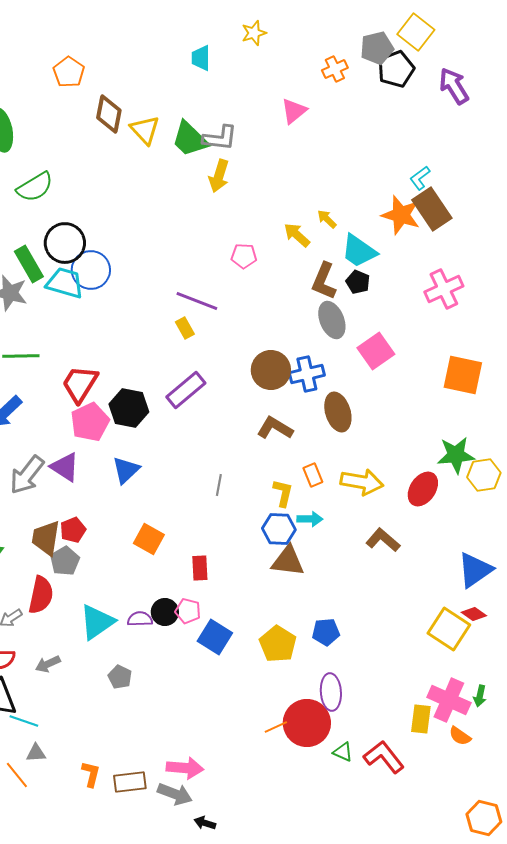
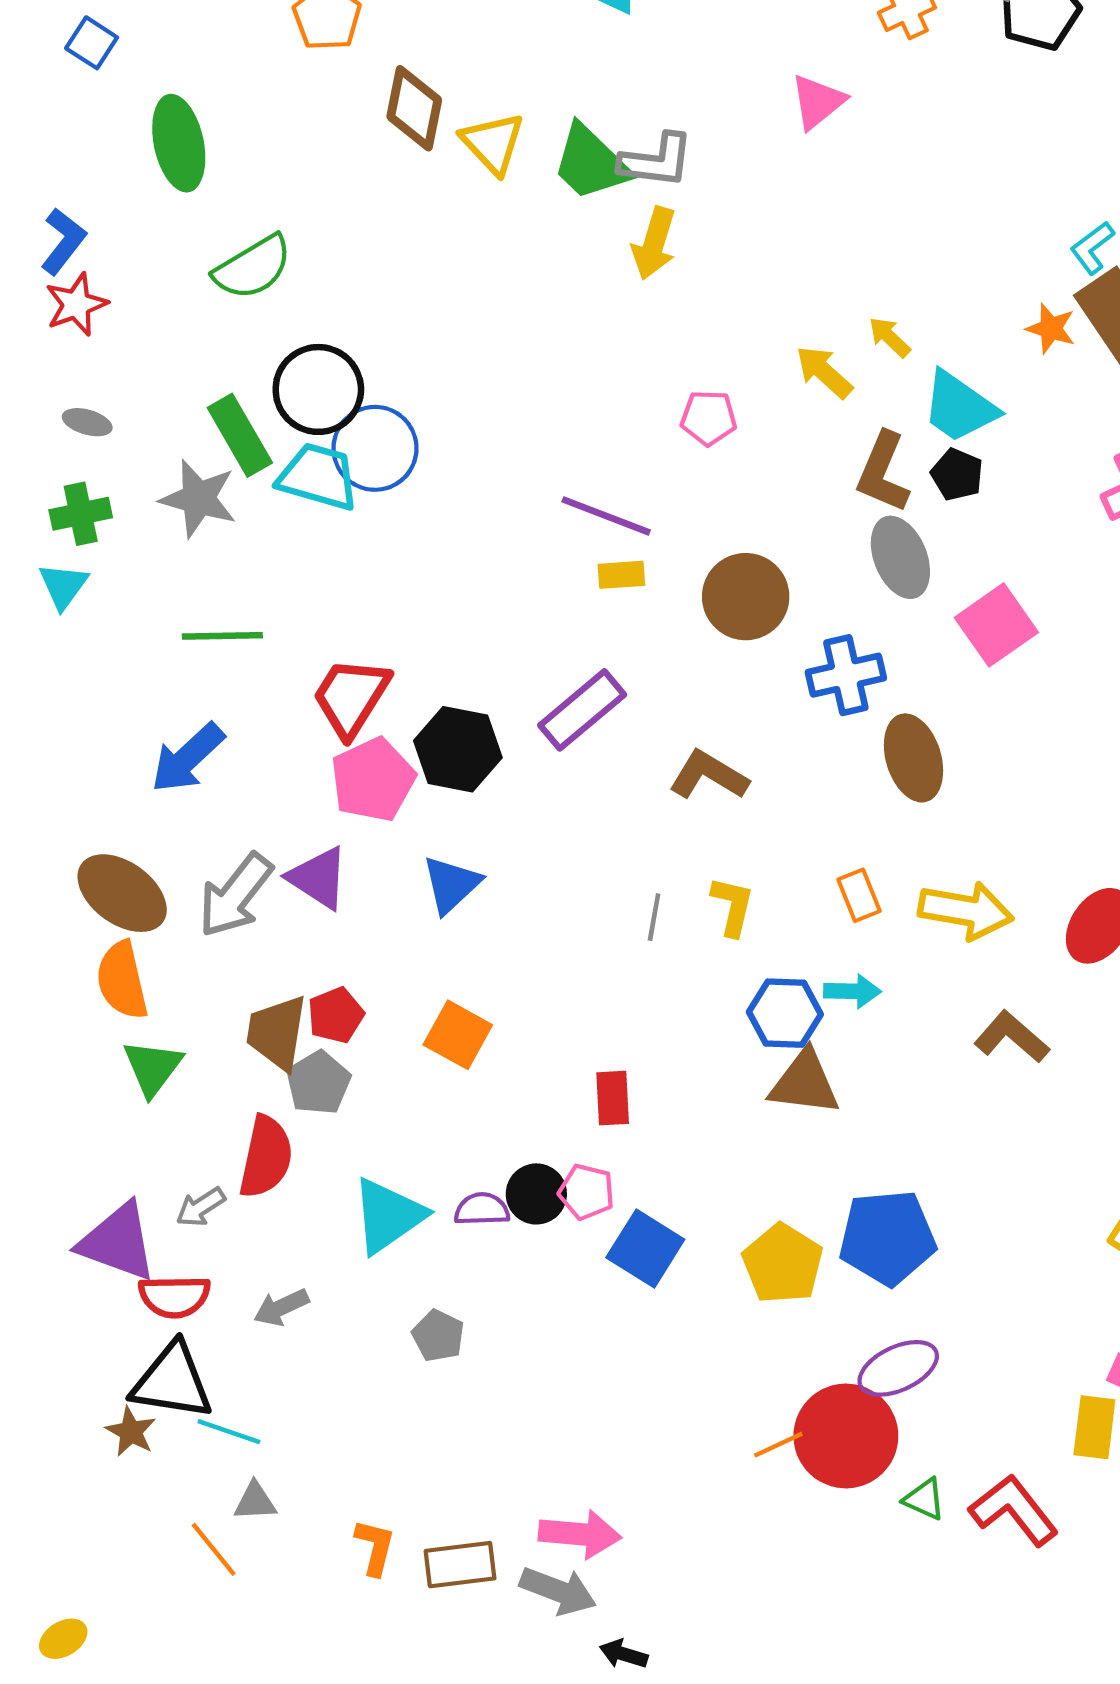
orange star: (401, 215) -> (1051, 328), size x0.6
yellow rectangle: (185, 328) -> (621, 575), moved, turned -65
brown circle: (271, 370) -> (746, 597), moved
brown L-shape: (275, 428) -> (709, 775), moved
yellow L-shape: (283, 493) -> (733, 906), moved
orange square: (149, 539) -> (458, 1035), moved
blue pentagon: (326, 632) -> (887, 1238), size x1.6
purple ellipse: (331, 692) -> (898, 1368), turned 69

